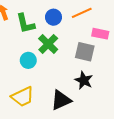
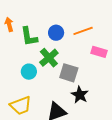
gray square: (85, 52) -> (69, 73), moved

